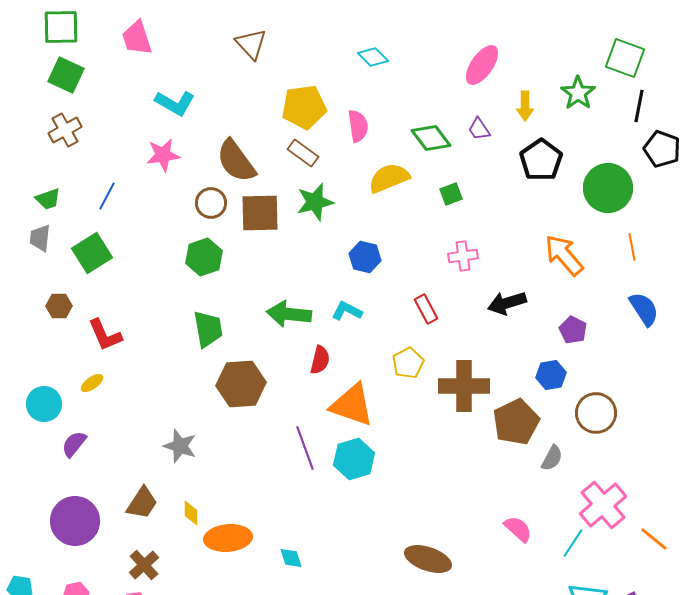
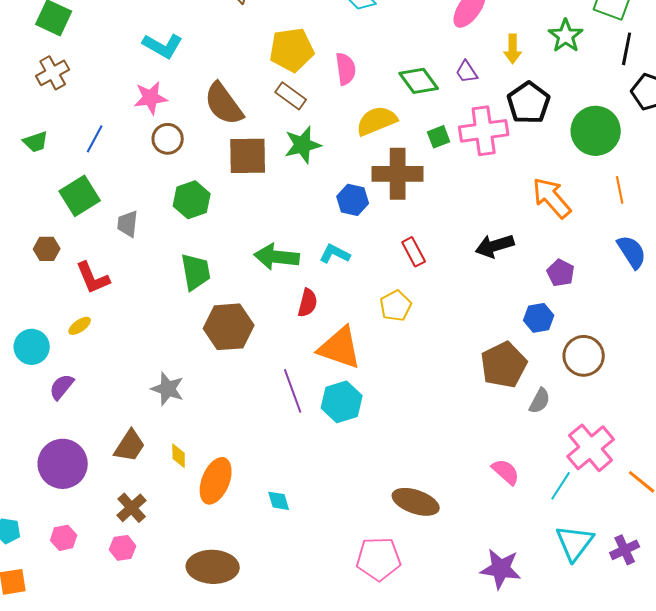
brown circle: (211, 203) -> (168, 139), moved
gray trapezoid: (40, 238) -> (128, 224), moved
pink cross: (463, 256) -> (484, 131), moved, size x1.6
brown cross: (464, 386) -> (398, 174), moved
orange ellipse: (228, 538) -> (216, 481), turned -63

